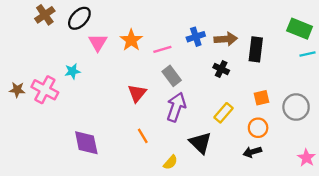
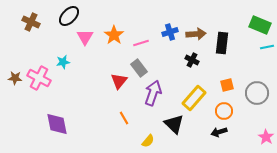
brown cross: (45, 15) -> (31, 22), moved, turned -30
gray rectangle: (172, 76) -> (139, 68), moved
yellow rectangle: (223, 113) -> (194, 98), size x1.4
purple diamond: (86, 143) -> (57, 124), moved

